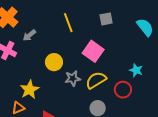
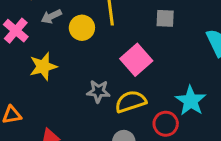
yellow circle: (54, 62) -> (82, 28), moved
cyan star: (136, 70) -> (191, 101), size x1.5
yellow star: (30, 90) -> (43, 66), moved

